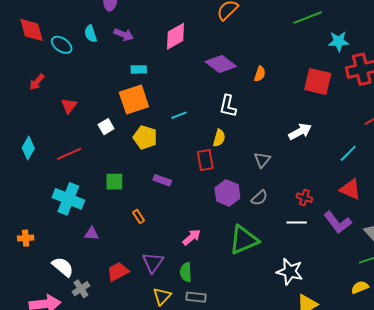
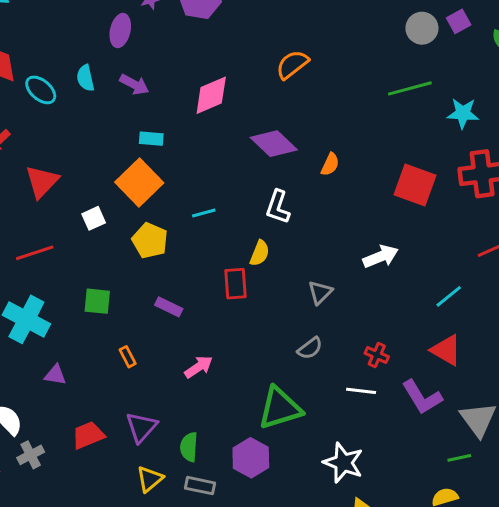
cyan star: (339, 41) -> (463, 113), moved
orange square: (134, 99) -> (139, 182), turned -32
red triangle: (69, 106) -> (42, 182), size x1.4
purple hexagon: (227, 193) -> (251, 458), moved
pink arrow: (192, 237) -> (199, 367), moved

